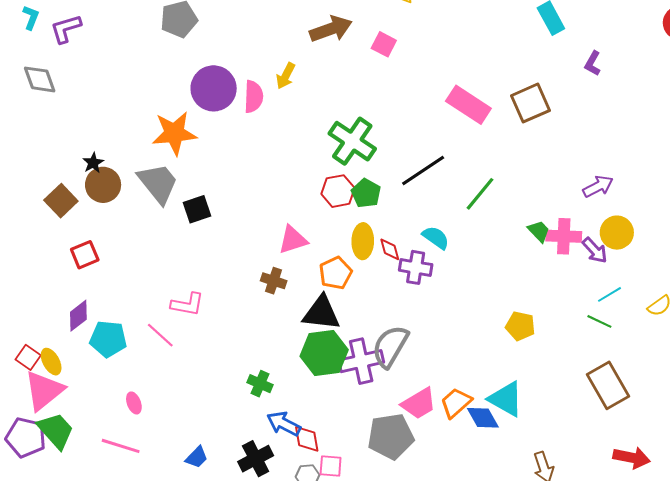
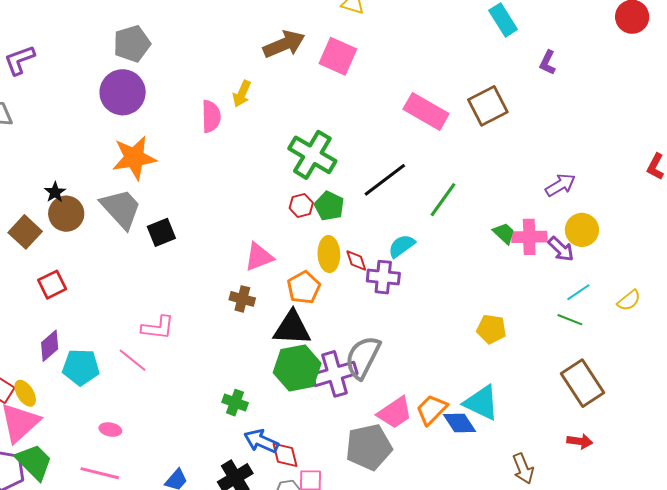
pink square: (384, 44) -> (338, 56), size x1.5
purple circle: (214, 88) -> (123, 92), moved
red hexagon: (338, 191) -> (301, 206), size x0.7
cyan semicircle: (436, 238) -> (402, 246), turned -68
pink ellipse: (134, 403) -> (110, 430), turned -55
red arrow: (632, 458) -> (580, 441), moved, size x0.7

